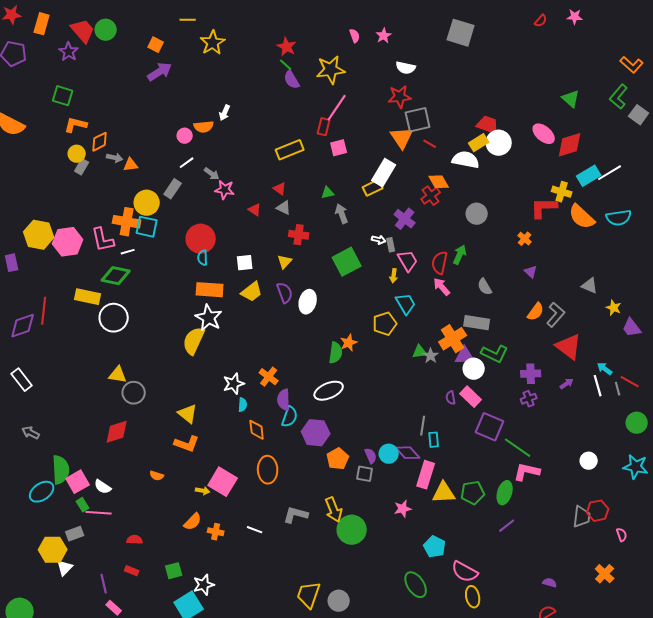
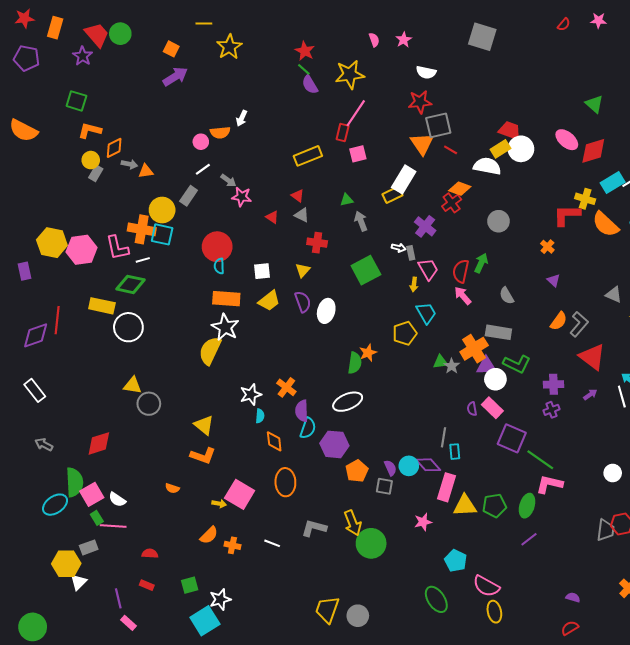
orange diamond: (439, 182) -> (460, 189), turned -40
red diamond: (117, 432) -> (99, 443), moved

